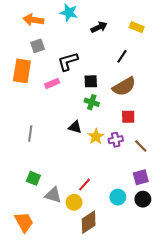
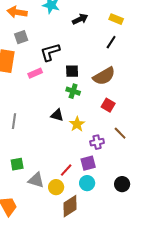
black line: (122, 56) -> (111, 42), moved
red square: (128, 117) -> (108, 105), turned 32
purple cross: (116, 140) -> (97, 142), moved
purple square: (141, 177) -> (88, 163), moved
green square: (33, 178) -> (17, 164), turned -32
cyan circle: (118, 197) -> (87, 183), moved

